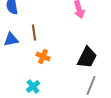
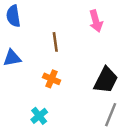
brown line: (34, 32) -> (55, 42), moved

